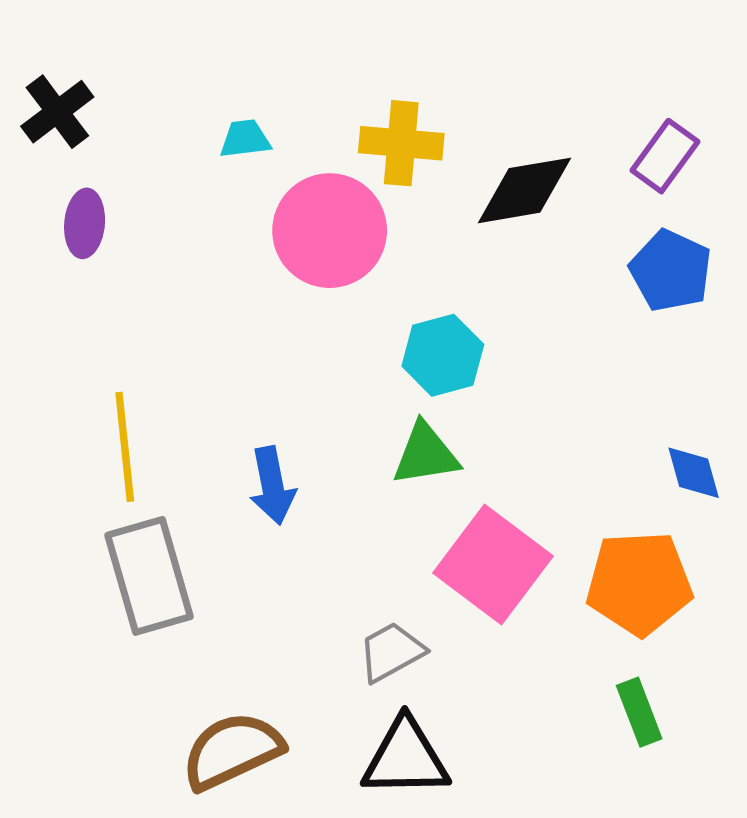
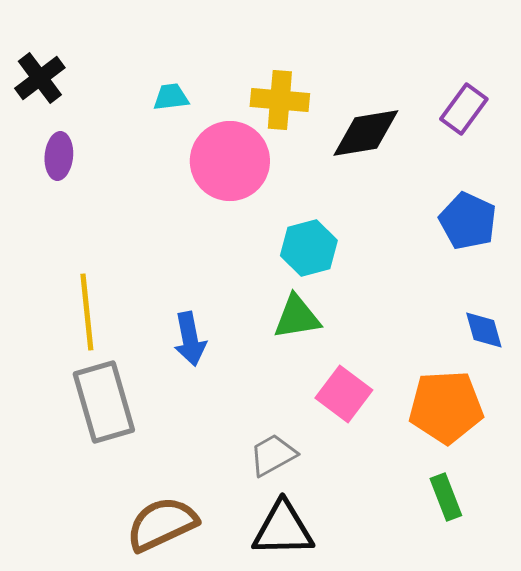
blue pentagon: (671, 271) -> (468, 221), moved
pink square: (493, 564) -> (344, 394), size x0.7

